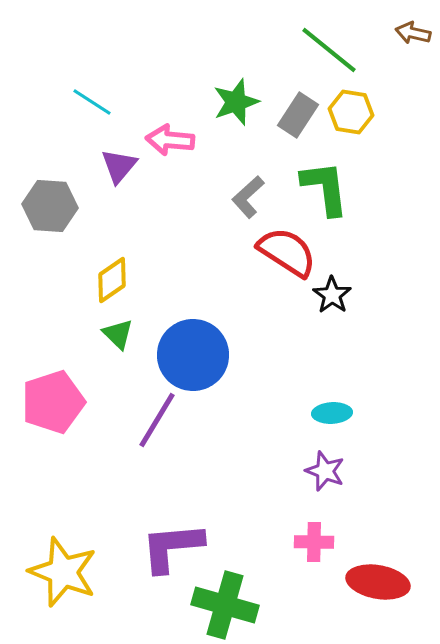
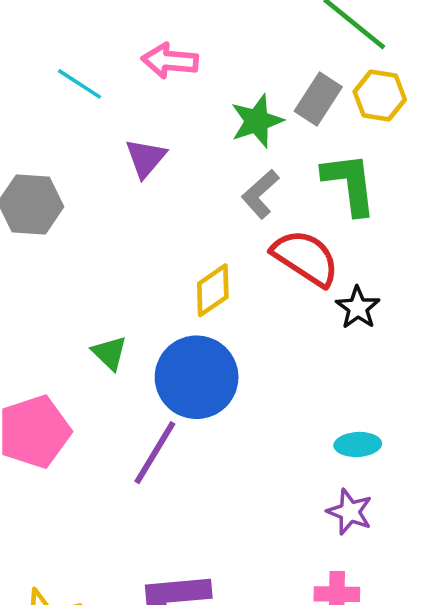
green star: (236, 102) -> (257, 121), moved
pink arrow: (170, 140) -> (170, 61), moved
purple triangle: (119, 166) -> (146, 158), moved
yellow diamond: (112, 280) -> (213, 290), moved

